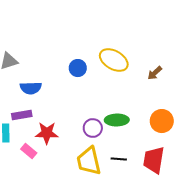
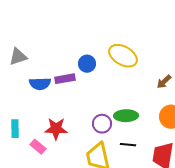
brown arrow: (155, 73) -> (164, 82), moved
purple rectangle: (22, 115) -> (65, 79), moved
black line: (119, 159) -> (128, 145), moved

